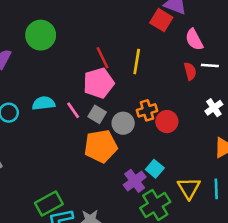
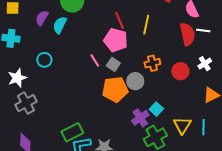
red semicircle: (190, 71) -> (187, 34), size x1.6
pink pentagon: (99, 83) -> (116, 40), turned 30
cyan semicircle: (44, 103) -> (60, 25), moved, turned -60
red circle: (167, 122) -> (180, 71), moved
gray circle: (123, 123) -> (135, 81), moved

